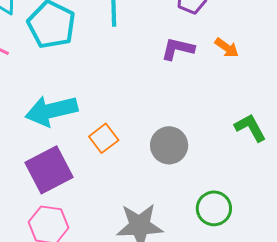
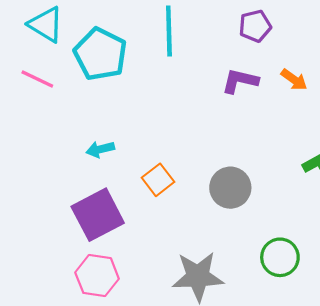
cyan arrow: (51, 111) -> (100, 149), size x0.5

